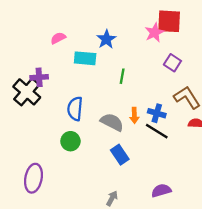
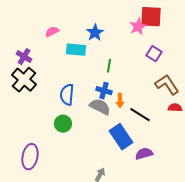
purple cross: (39, 77) -> (24, 57), moved, turned 35
blue cross: (157, 113) -> (104, 91), moved
blue rectangle: (120, 155) -> (121, 137), moved, size x1.4
purple semicircle: (161, 191) -> (144, 154), moved

